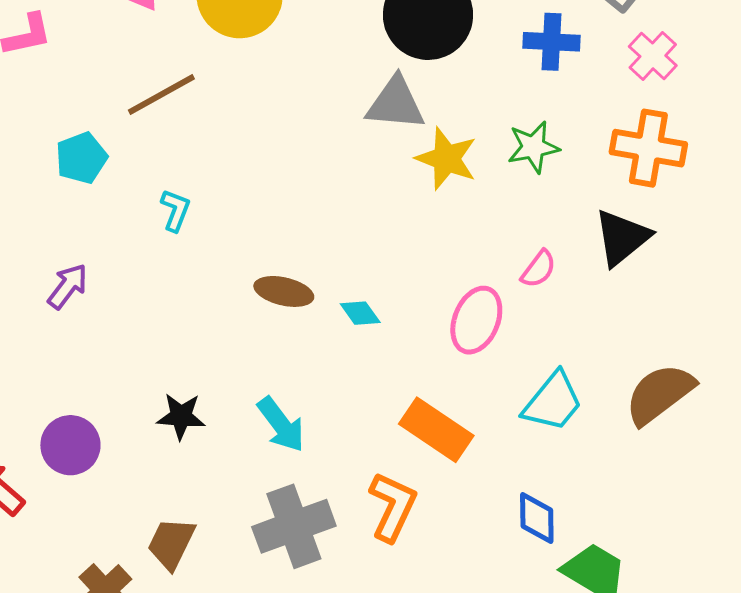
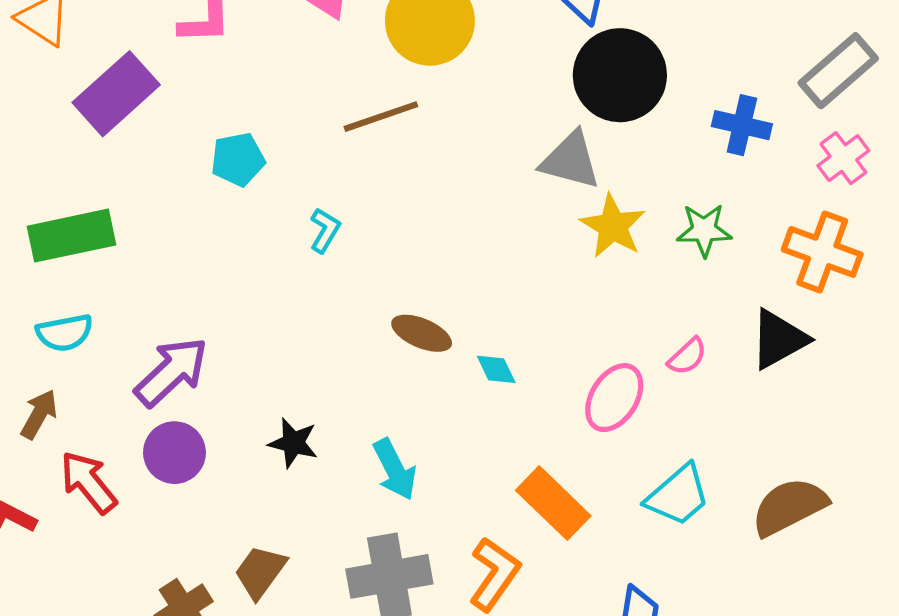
brown line: (161, 95) -> (381, 117), moved
purple arrow: (68, 286) -> (171, 372), moved, size x1.6

